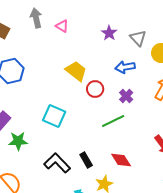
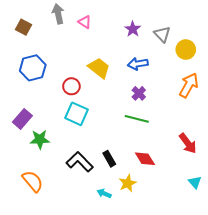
blue arrow: (125, 67) -> (138, 64), moved
red circle: (95, 89) -> (71, 86), moved
purple cross: (126, 96) -> (139, 93), moved
green line: (113, 121) -> (137, 119), turned 40

